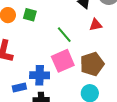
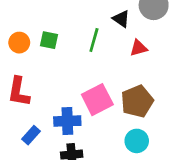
green line: (64, 35) -> (94, 40), moved, turned 60
blue rectangle: (19, 88) -> (31, 135), moved, turned -32

